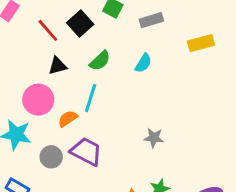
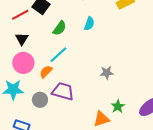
red line: (48, 30) -> (20, 15), turned -66
black triangle: (58, 66) -> (22, 39), moved, turned -32
cyan line: (91, 98) -> (58, 55), turned 42

